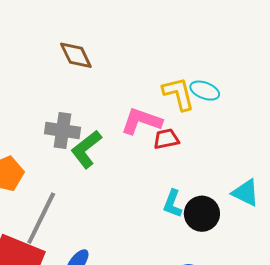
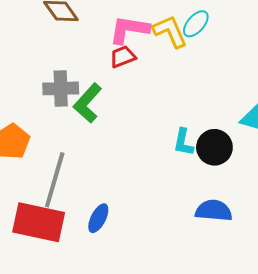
cyan ellipse: (205, 91) -> (196, 24), turned -60
pink L-shape: (141, 121) -> (129, 30), moved
red trapezoid: (166, 139) -> (123, 57), moved

